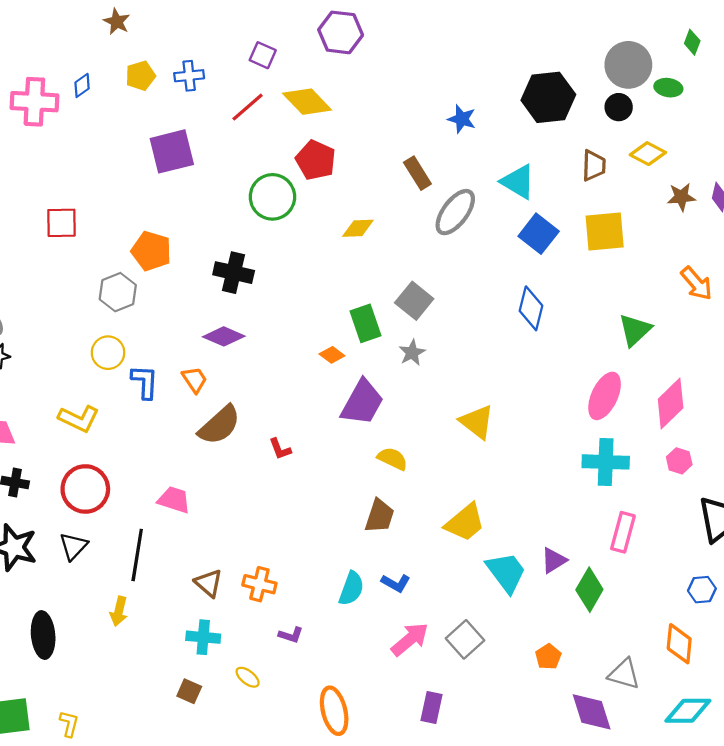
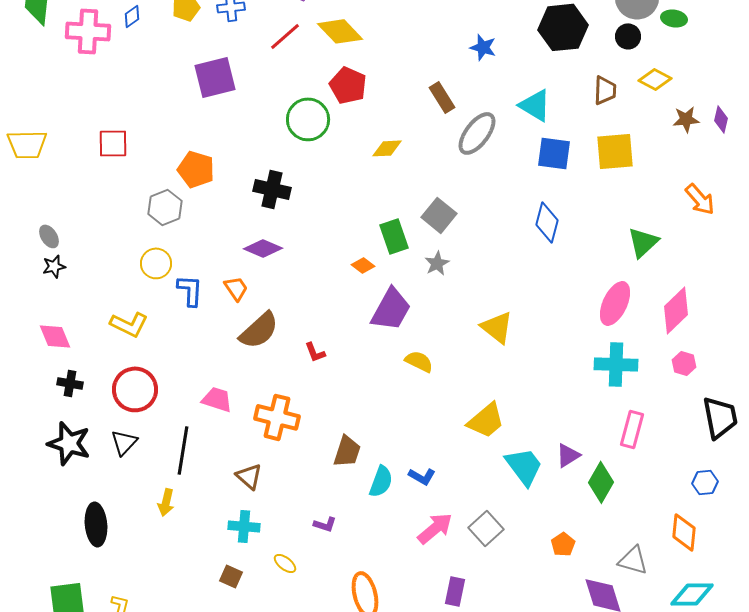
blue square: (539, 234) -> (554, 153), turned -30
brown trapezoid: (380, 516) -> (347, 451), moved
orange cross: (259, 584) -> (277, 417), moved, size x1.4

